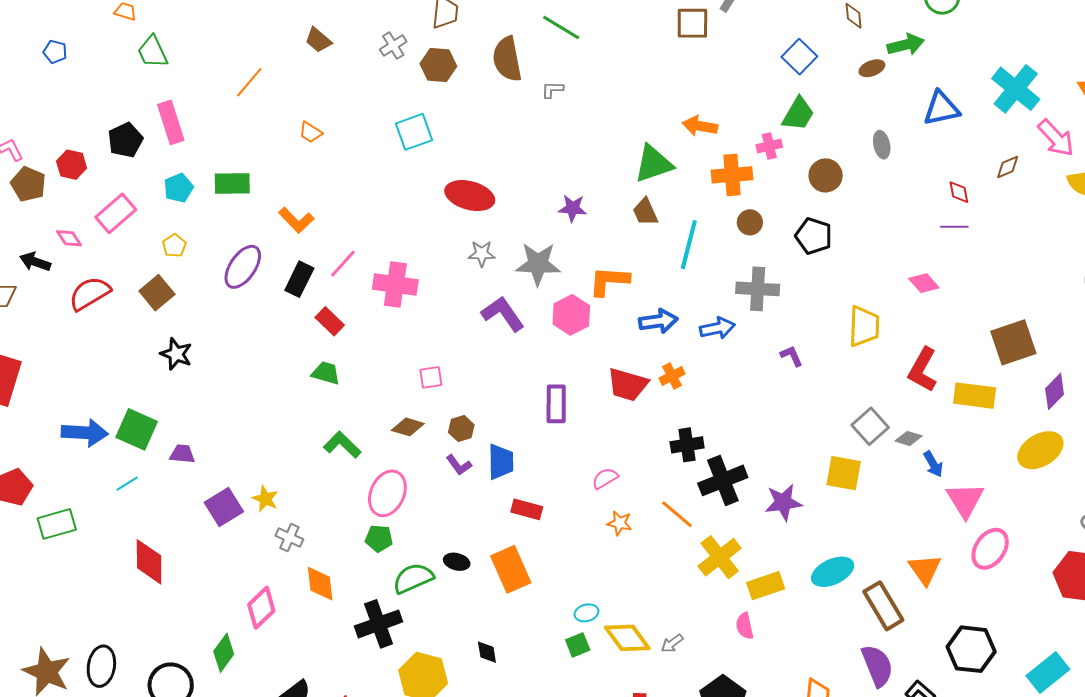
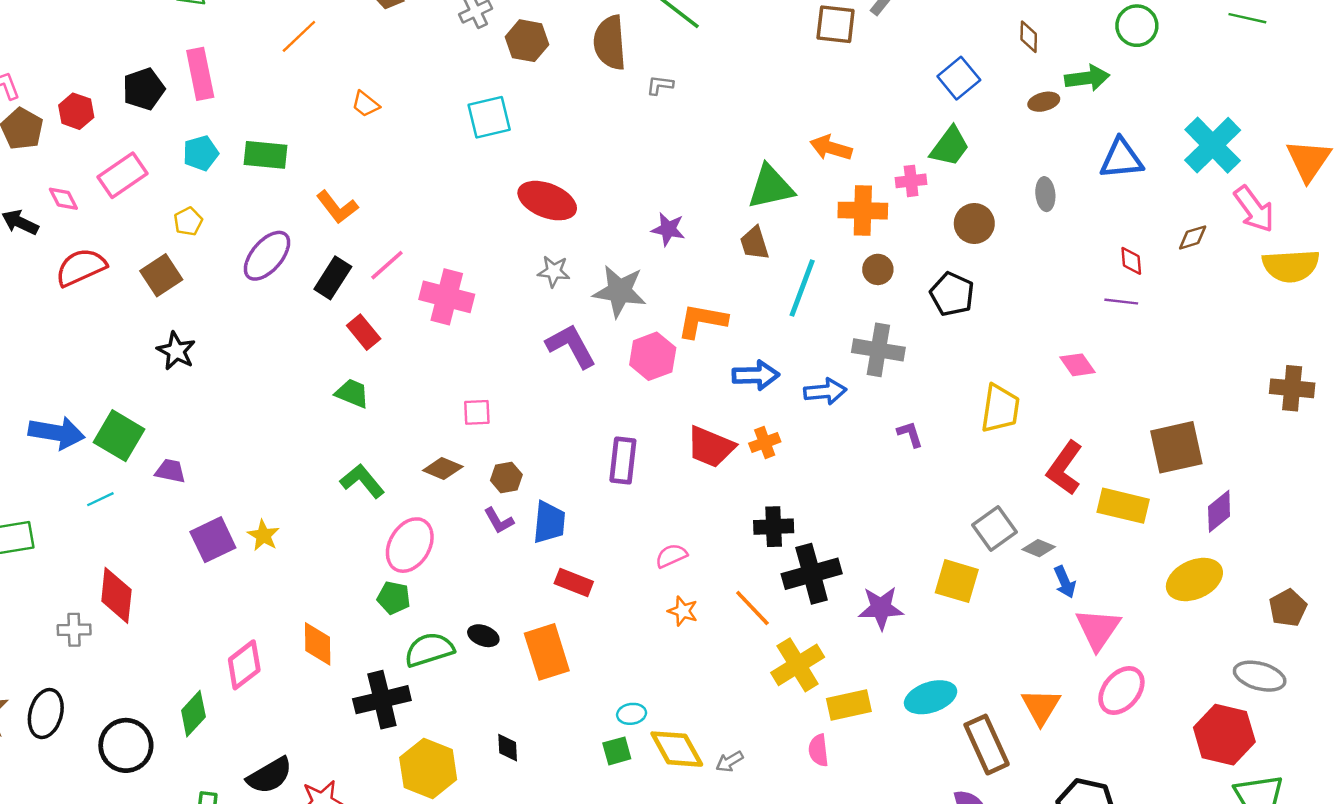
gray cross: (289, 538) -> (74, 630), moved, turned -32

